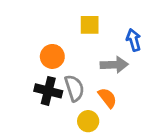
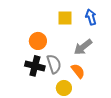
blue arrow: (134, 40) -> (91, 17), moved
gray arrow: (114, 65) -> (83, 47), turned 144

